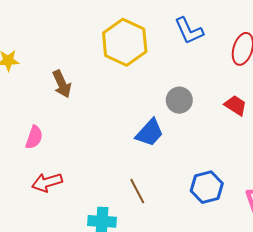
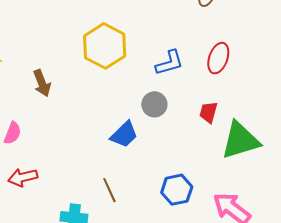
blue L-shape: (189, 31) -> (170, 63), moved, turned -84
red trapezoid: (236, 105) -> (208, 112), turned -110

